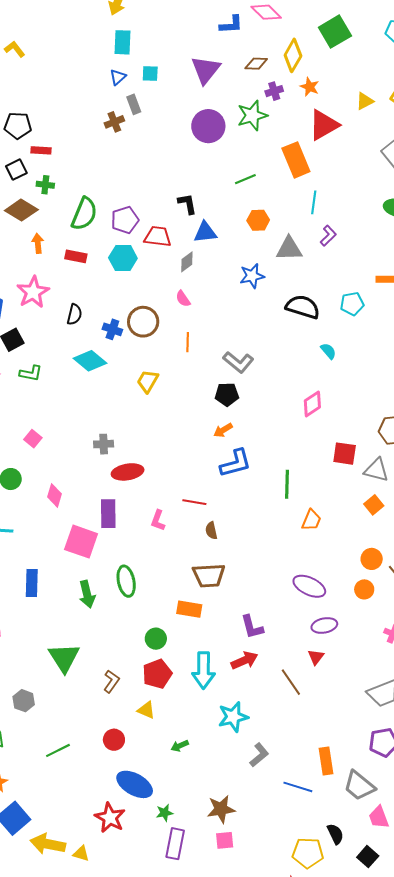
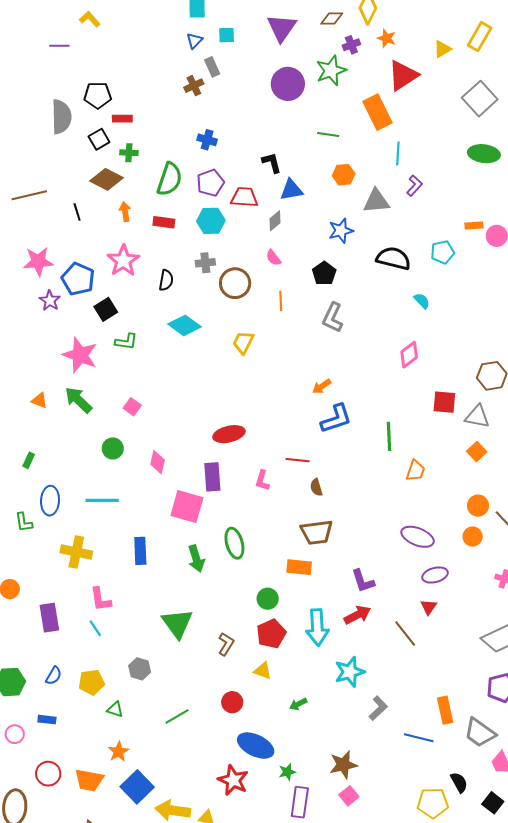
green line: (245, 179) -> (328, 134), turned 35
blue cross: (112, 329) -> (207, 140), moved
gray L-shape: (238, 362) -> (333, 318), turned 80
black pentagon: (227, 394) -> (324, 273), moved, turned -30
gray cross: (104, 444) -> (205, 263), moved
pink square: (225, 840) -> (349, 796), turned -30

